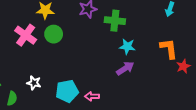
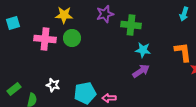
pink cross: (26, 35) -> (45, 39), turned -30

